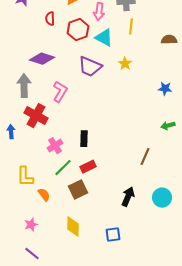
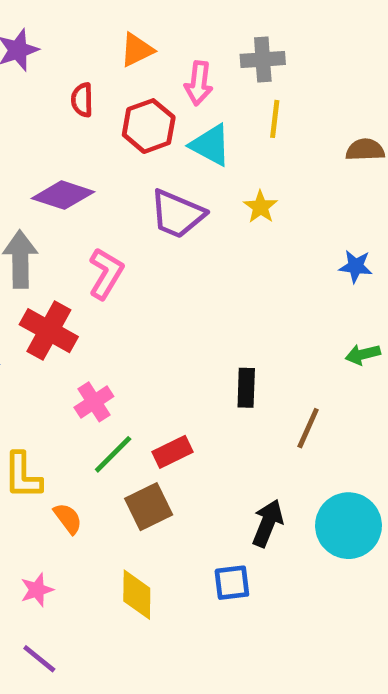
black rectangle: (84, 139) -> (246, 388), moved
cyan circle: (162, 198) -> (348, 526), size x1.4
blue square: (113, 235) -> (232, 583), moved

